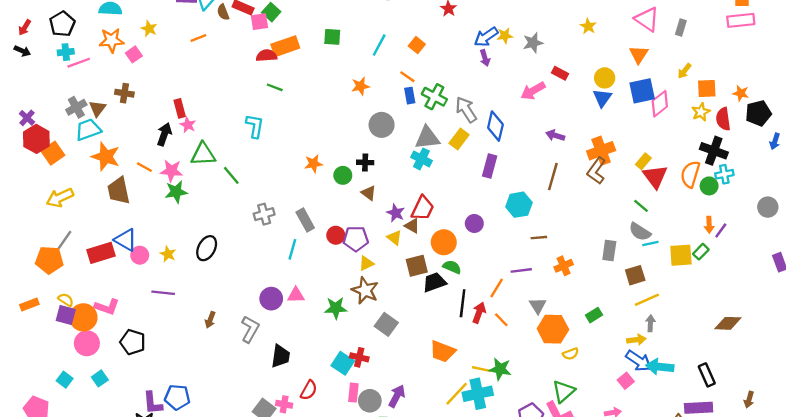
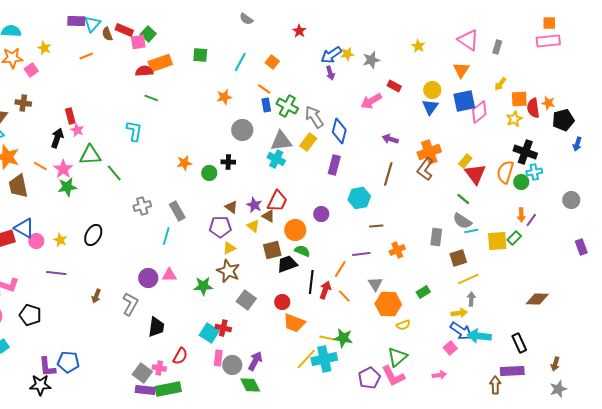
red semicircle: (723, 119) -> (533, 108), moved
pink star: (171, 171) -> (63, 169), turned 30
brown triangle: (369, 193) -> (231, 207), moved
red circle: (336, 235) -> (282, 302), moved

